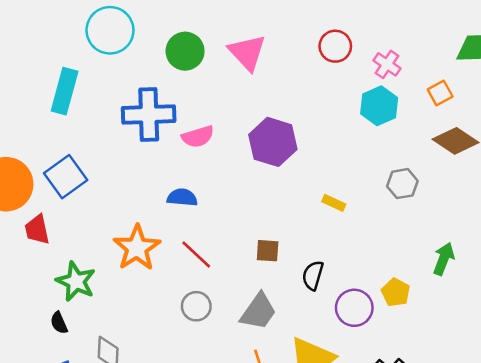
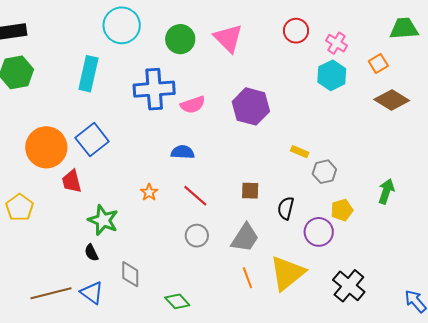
gray hexagon: (402, 184) -> (324, 172), moved
orange star: (137, 248) -> (149, 192), size x0.5
yellow pentagon: (396, 292) -> (342, 210), moved, turned 30

